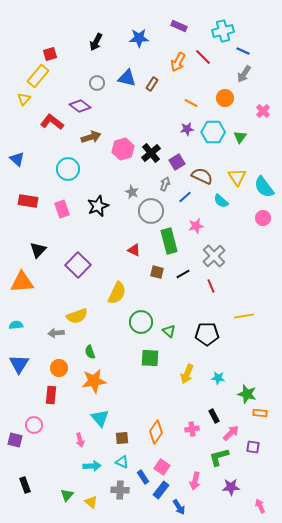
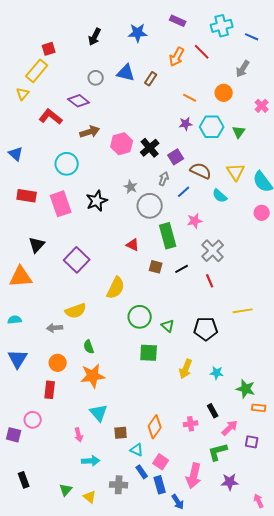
blue line: (243, 51) -> (252, 37), moved
pink rectangle: (62, 209) -> (61, 204), size x1.4
cyan triangle: (122, 462) -> (137, 450), moved
pink arrow: (195, 481) -> (194, 476), size x1.4
blue rectangle: (161, 490) -> (160, 485), turned -54

